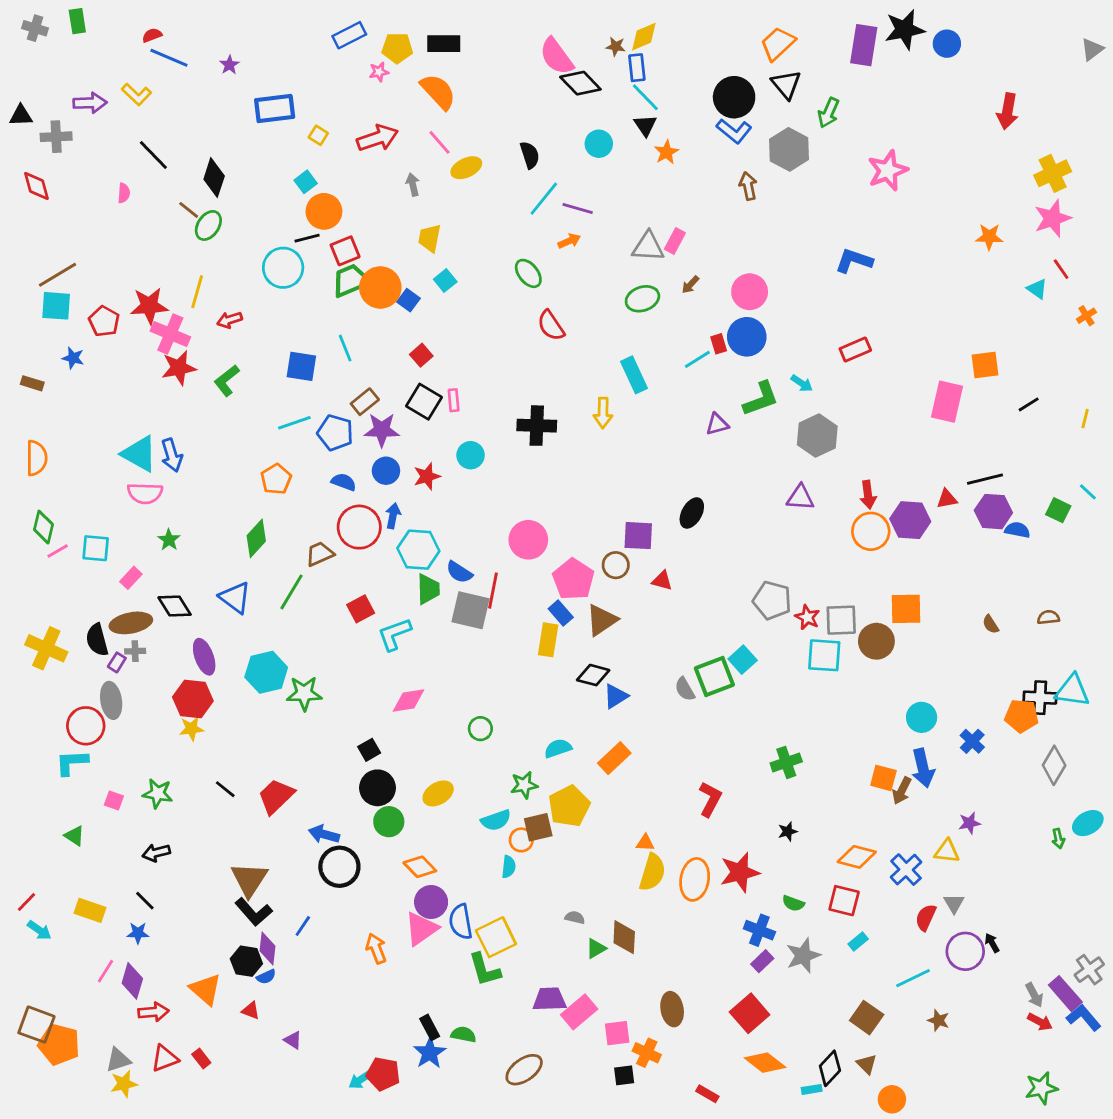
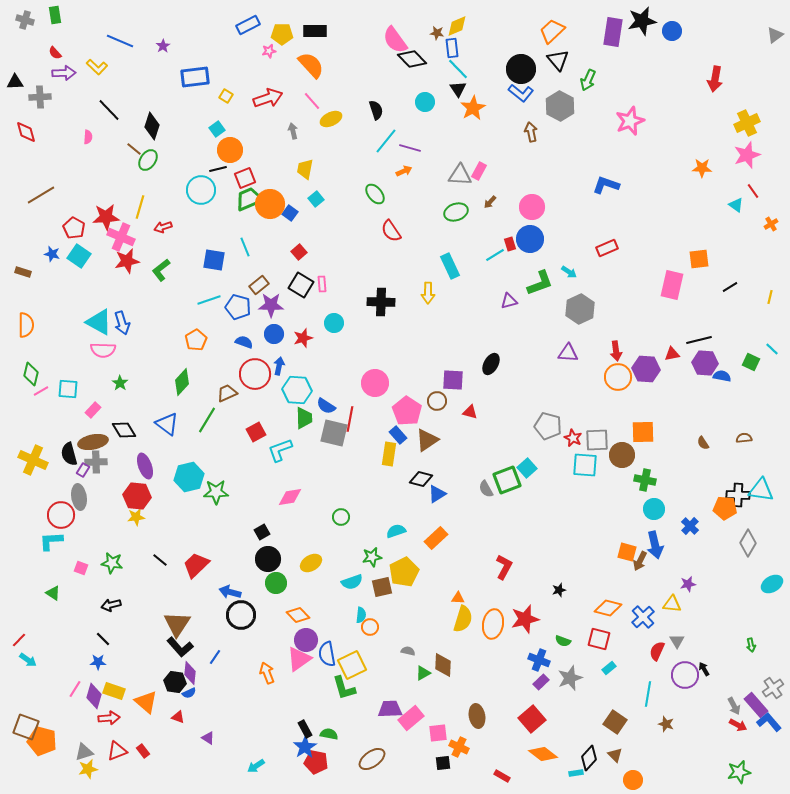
red semicircle: (152, 35) -> (55, 53), moved, turned -112
orange star: (666, 152) -> (473, 108), size x1.4
cyan square: (56, 306) -> (79, 256), moved, turned 30
gray cross: (135, 651) -> (96, 462), size x1.5
green cross: (786, 762) -> (645, 480), moved, turned 30
green arrow: (1058, 839) -> (751, 645), moved
orange circle: (521, 840) -> (370, 627), moved
yellow rectangle: (90, 910) -> (114, 691), moved
cyan line: (913, 978) -> (648, 694), turned -55
red pentagon: (383, 1074) -> (316, 762), moved

